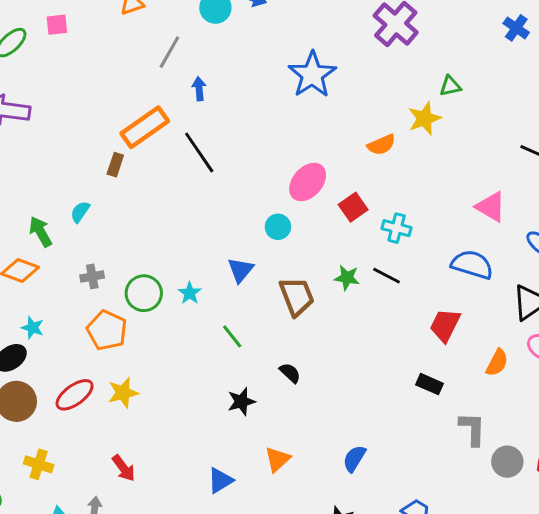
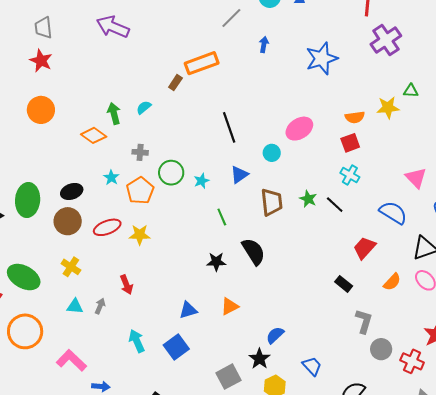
blue arrow: (199, 89) -> (264, 44), moved
black line: (199, 152) -> (229, 127), moved
red square: (353, 207) -> (350, 143), moved
cyan star: (32, 328) -> (111, 178), moved
black semicircle: (290, 373) -> (253, 252), size x1.8
blue semicircle: (354, 459) -> (275, 335), moved

